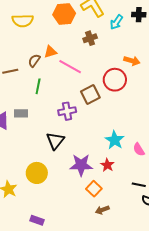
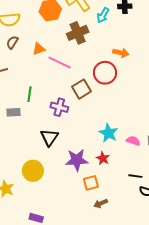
brown cross: (90, 38) -> (78, 33), size x1.5
brown semicircle: (34, 61) -> (12, 42), moved
green line: (38, 86) -> (30, 94), moved
purple cross: (67, 111) -> (59, 107), turned 30
pink semicircle: (139, 149) -> (133, 141), turned 144
orange square: (94, 189) -> (91, 183), turned 35

